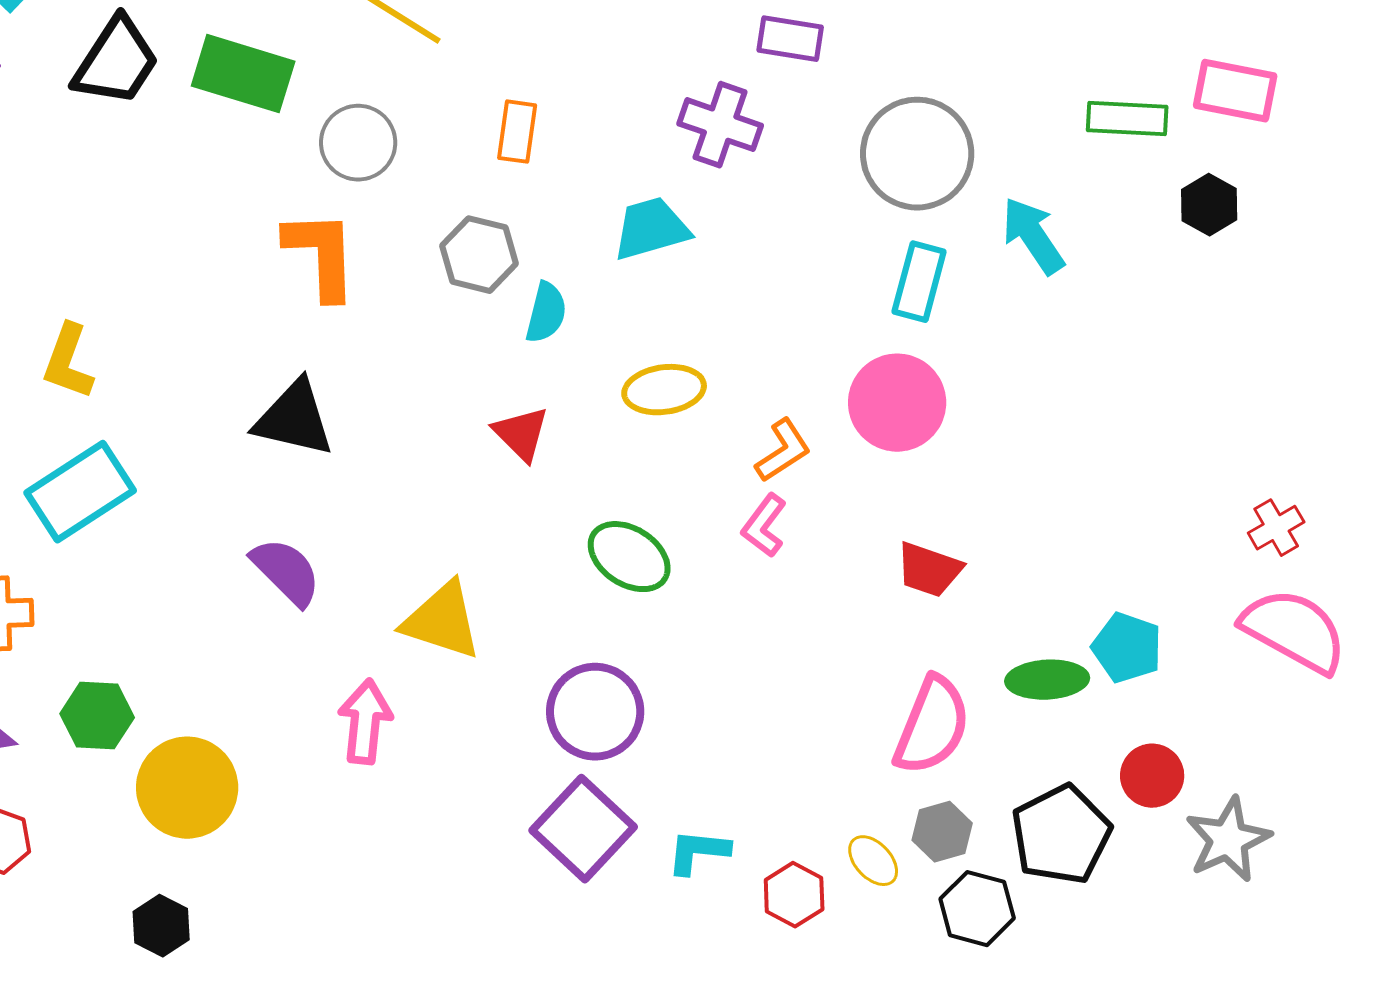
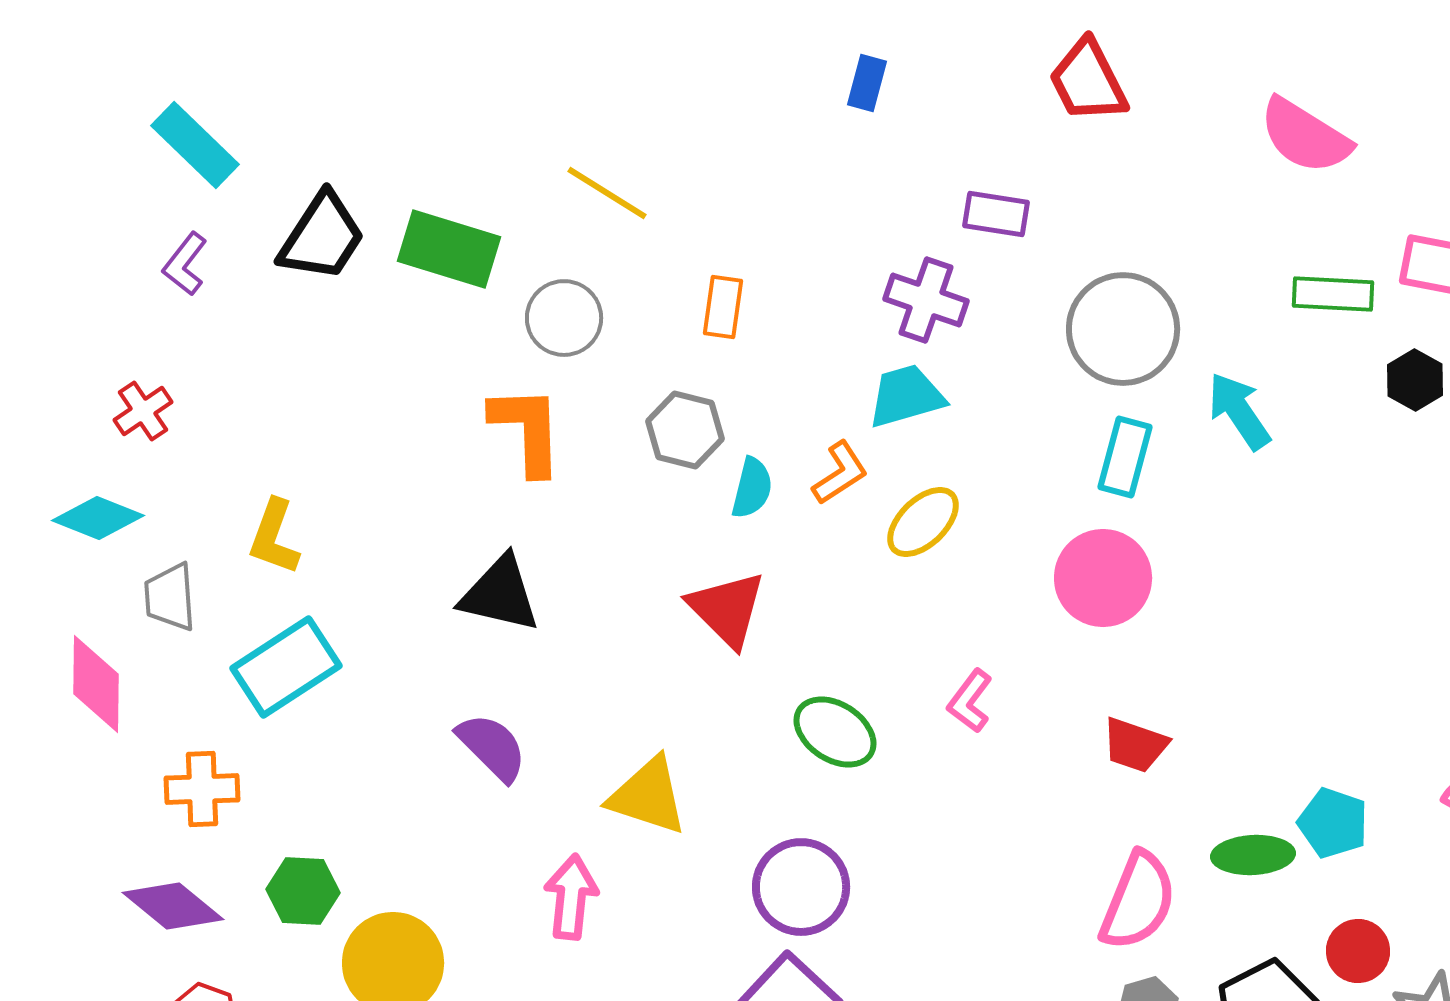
cyan trapezoid: (651, 229) -> (906, 396), moved
yellow ellipse: (664, 390) -> (923, 522), moved, turned -36
red triangle: (521, 434) -> (727, 609), size x1.4
orange L-shape: (783, 451) -> (840, 473), moved

